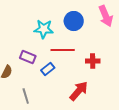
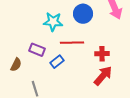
red arrow: (79, 91) -> (103, 76), moved

